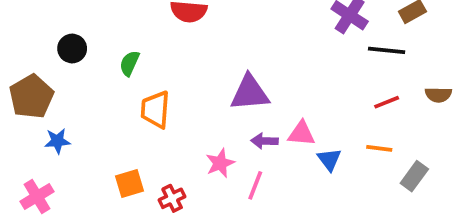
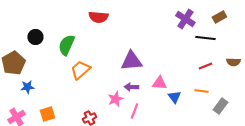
green semicircle: (129, 63) -> (66, 45), size x1.5
orange trapezoid: (155, 110) -> (80, 70), turned 45
purple arrow: (264, 141) -> (131, 87), moved
orange square: (129, 184) -> (47, 114), moved

